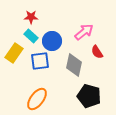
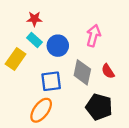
pink arrow: (84, 32) -> (93, 36), turned -36
red semicircle: (97, 52) -> (108, 71), moved
blue square: (40, 61) -> (51, 81), moved

